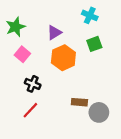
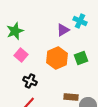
purple triangle: (54, 33) -> (63, 30), moved
green square: (94, 44) -> (81, 58), moved

